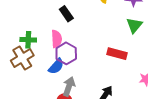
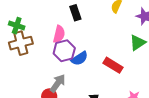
green cross: (28, 40) -> (17, 26), moved
blue semicircle: (56, 66) -> (79, 58), moved

